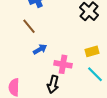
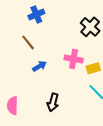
pink cross: (63, 64) -> (74, 59), moved

